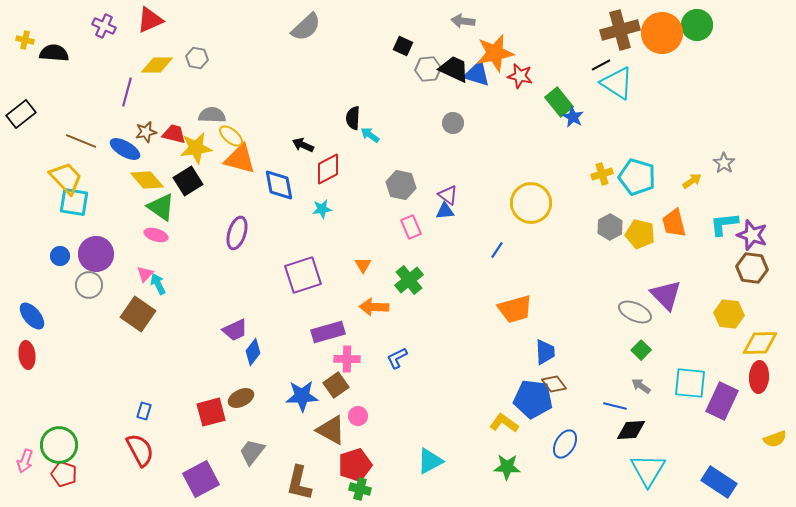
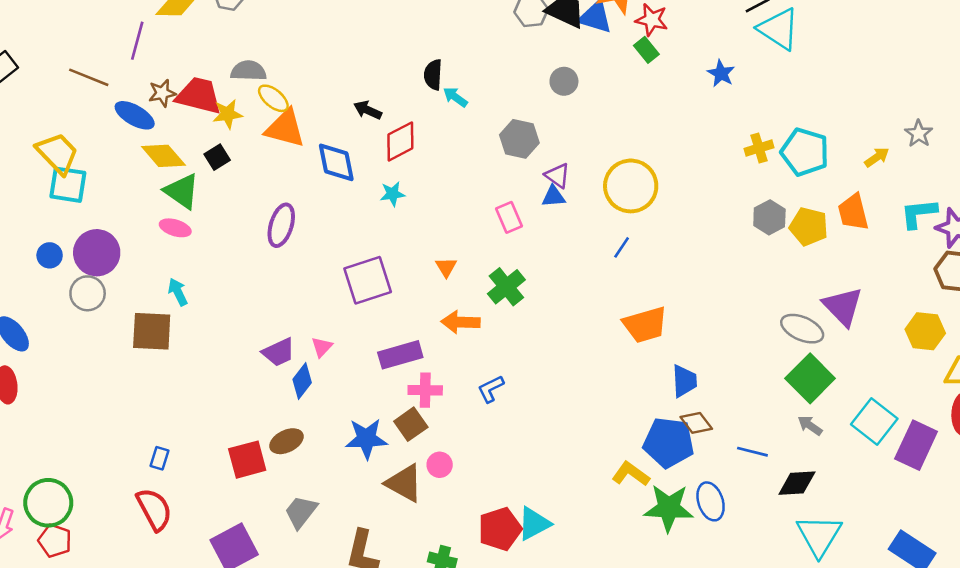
green rectangle: (559, 102) -> (646, 50), moved, size x0.7
red trapezoid: (174, 134) -> (199, 96), size x1.5
brown line: (81, 141) -> (89, 77), moved
yellow star: (196, 148) -> (228, 114), size x0.7
black square: (188, 181) -> (217, 157), size x0.7
gray hexagon: (401, 185) -> (519, 139), moved
yellow circle: (531, 203) -> (631, 186), moved
pink triangle: (145, 274) -> (322, 347), moved
brown square: (138, 314) -> (152, 331), turned -32
green square: (641, 350) -> (810, 378), size x1.8
cyan square: (690, 383) -> (874, 422), turned 32
blue line: (615, 406) -> (752, 452), moved
blue ellipse: (565, 444) -> (711, 501), turned -48
red pentagon: (355, 465) -> (500, 529), moved
green star: (507, 467) -> (669, 508), moved, size x1.4

